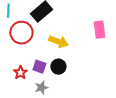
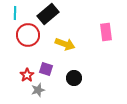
black circle: (58, 67) -> (74, 78), moved
gray star: (41, 88) -> (38, 90), moved

